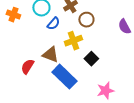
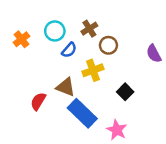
orange cross: (13, 15) -> (21, 39), turned 32
black square: (91, 59) -> (125, 92), moved
pink star: (105, 91) -> (117, 130), moved, turned -30

